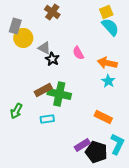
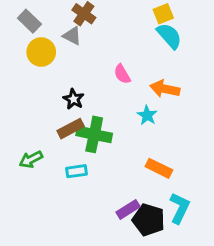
gray rectangle: (15, 26) -> (29, 21), moved, turned -63
gray triangle: (44, 48) -> (72, 36), moved
black star: (52, 59) -> (74, 99), moved
cyan star: (108, 81) -> (147, 115), moved
green arrow: (16, 111) -> (31, 159), turned 35

